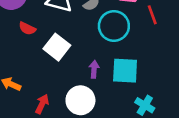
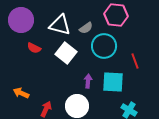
red line: (152, 15) -> (135, 61), moved
white square: (57, 47) -> (66, 53), moved

